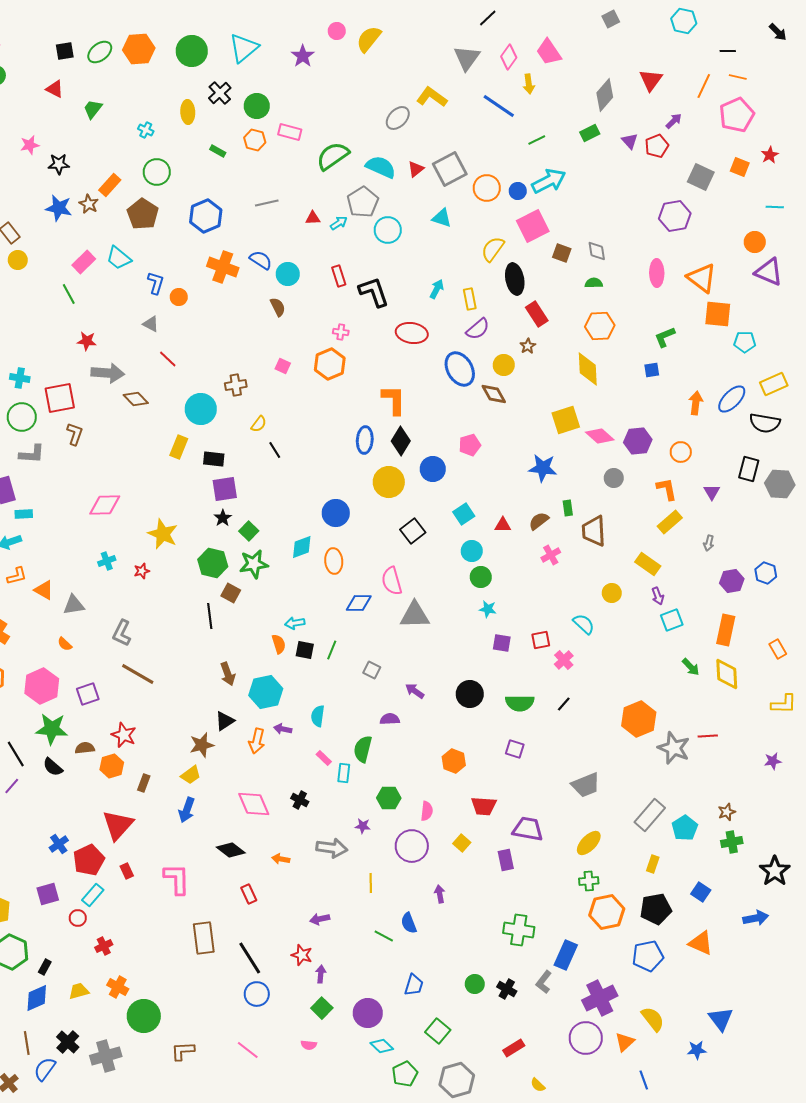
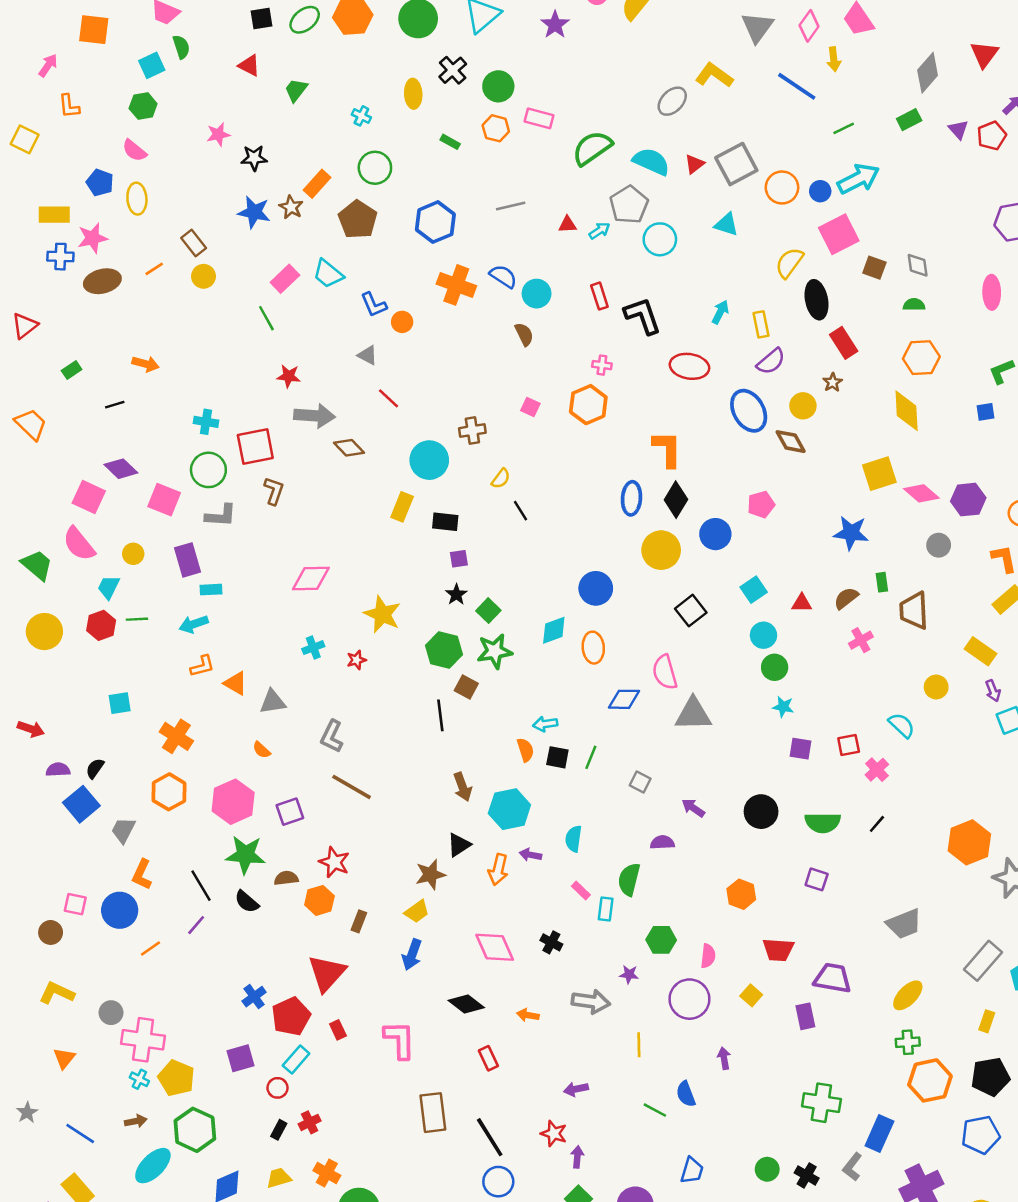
blue L-shape: (156, 283) -> (374, 305), turned 140
purple square: (225, 489) -> (459, 559), size x0.6
black rectangle: (45, 967) -> (279, 1130), moved

